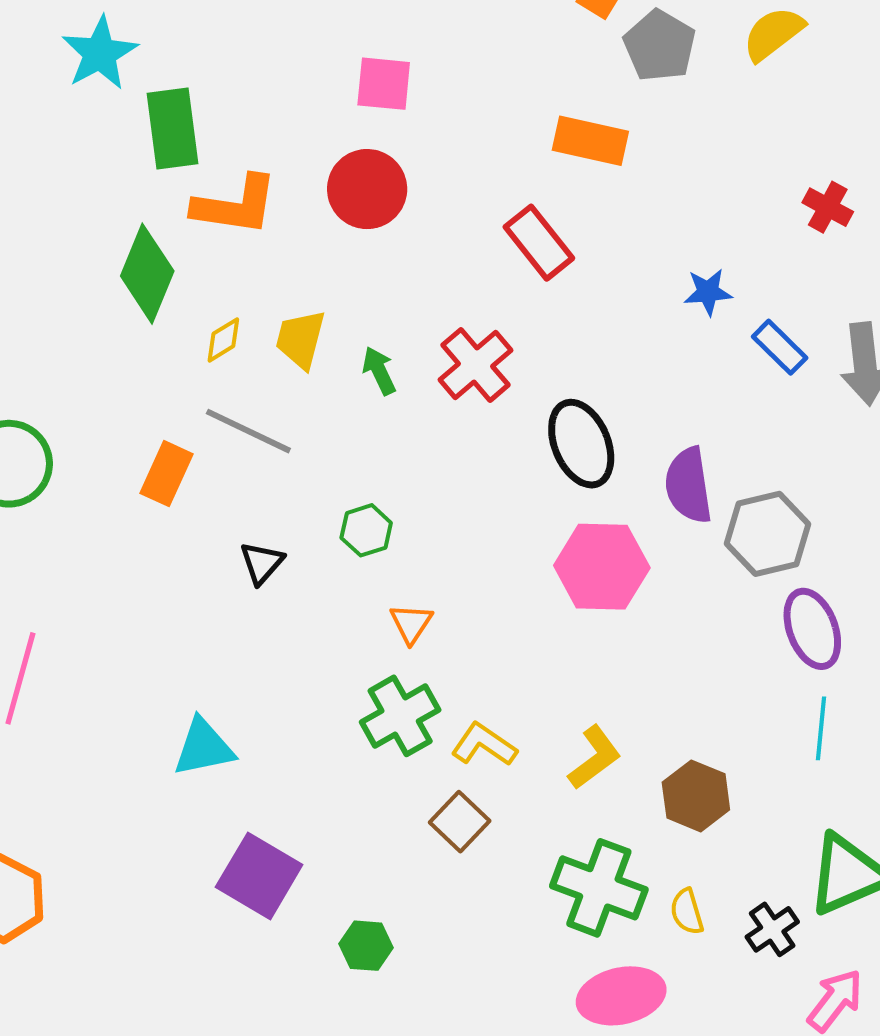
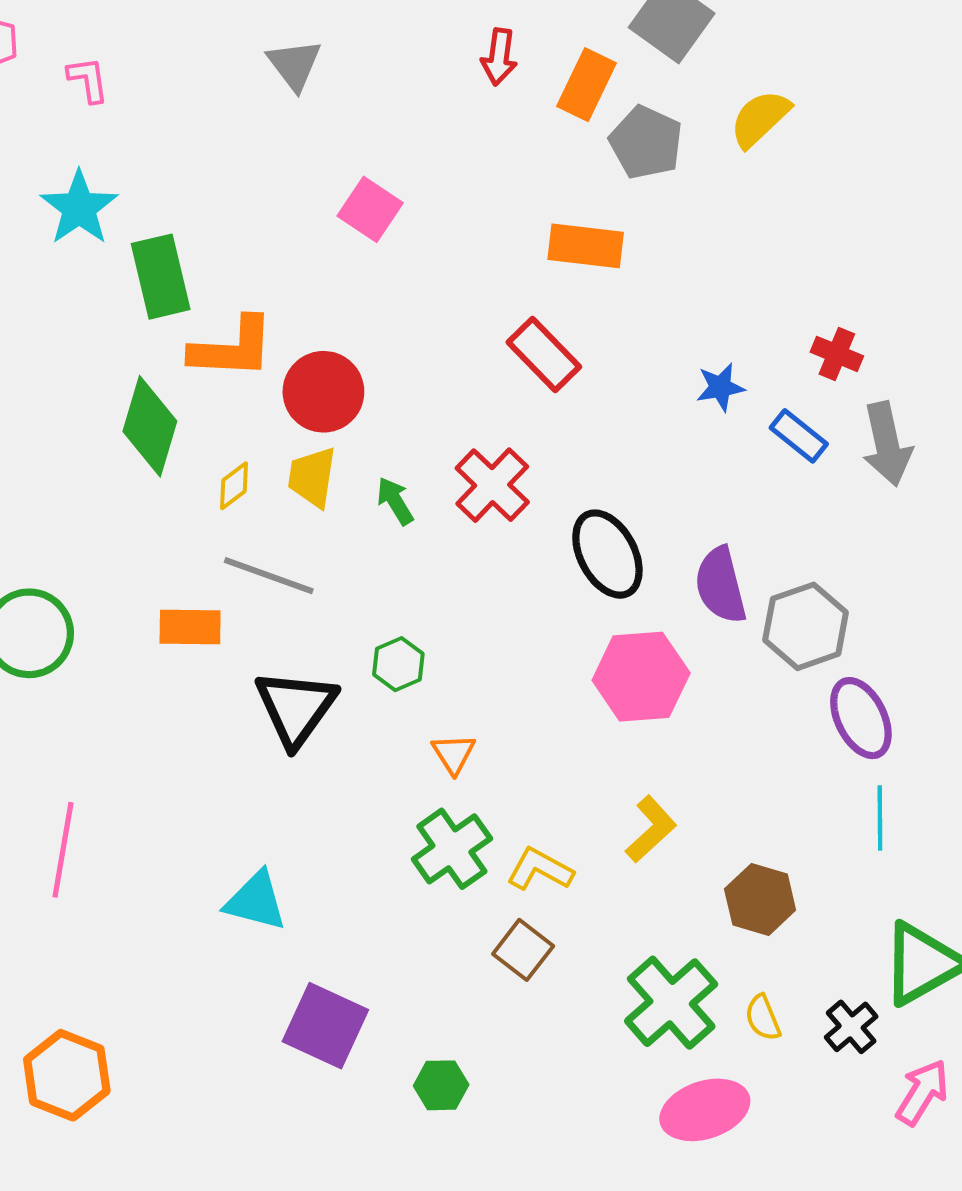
pink square: (384, 84) -> (370, 209), turned 34
red circle: (367, 189) -> (323, 392), moved
red cross: (828, 207) -> (837, 354), moved
orange rectangle: (166, 474) -> (190, 627), turned 72
black triangle: (262, 563) -> (296, 708), size x1.8
cyan triangle: (204, 747) -> (256, 901), turned 32
yellow L-shape: (595, 757) -> (651, 829), moved
green cross: (599, 888) -> (671, 1003), turned 34

